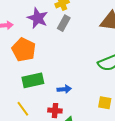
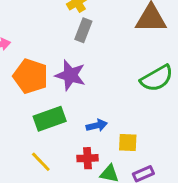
purple star: (38, 18) -> (70, 75), moved
yellow square: (105, 103) -> (128, 142), moved

